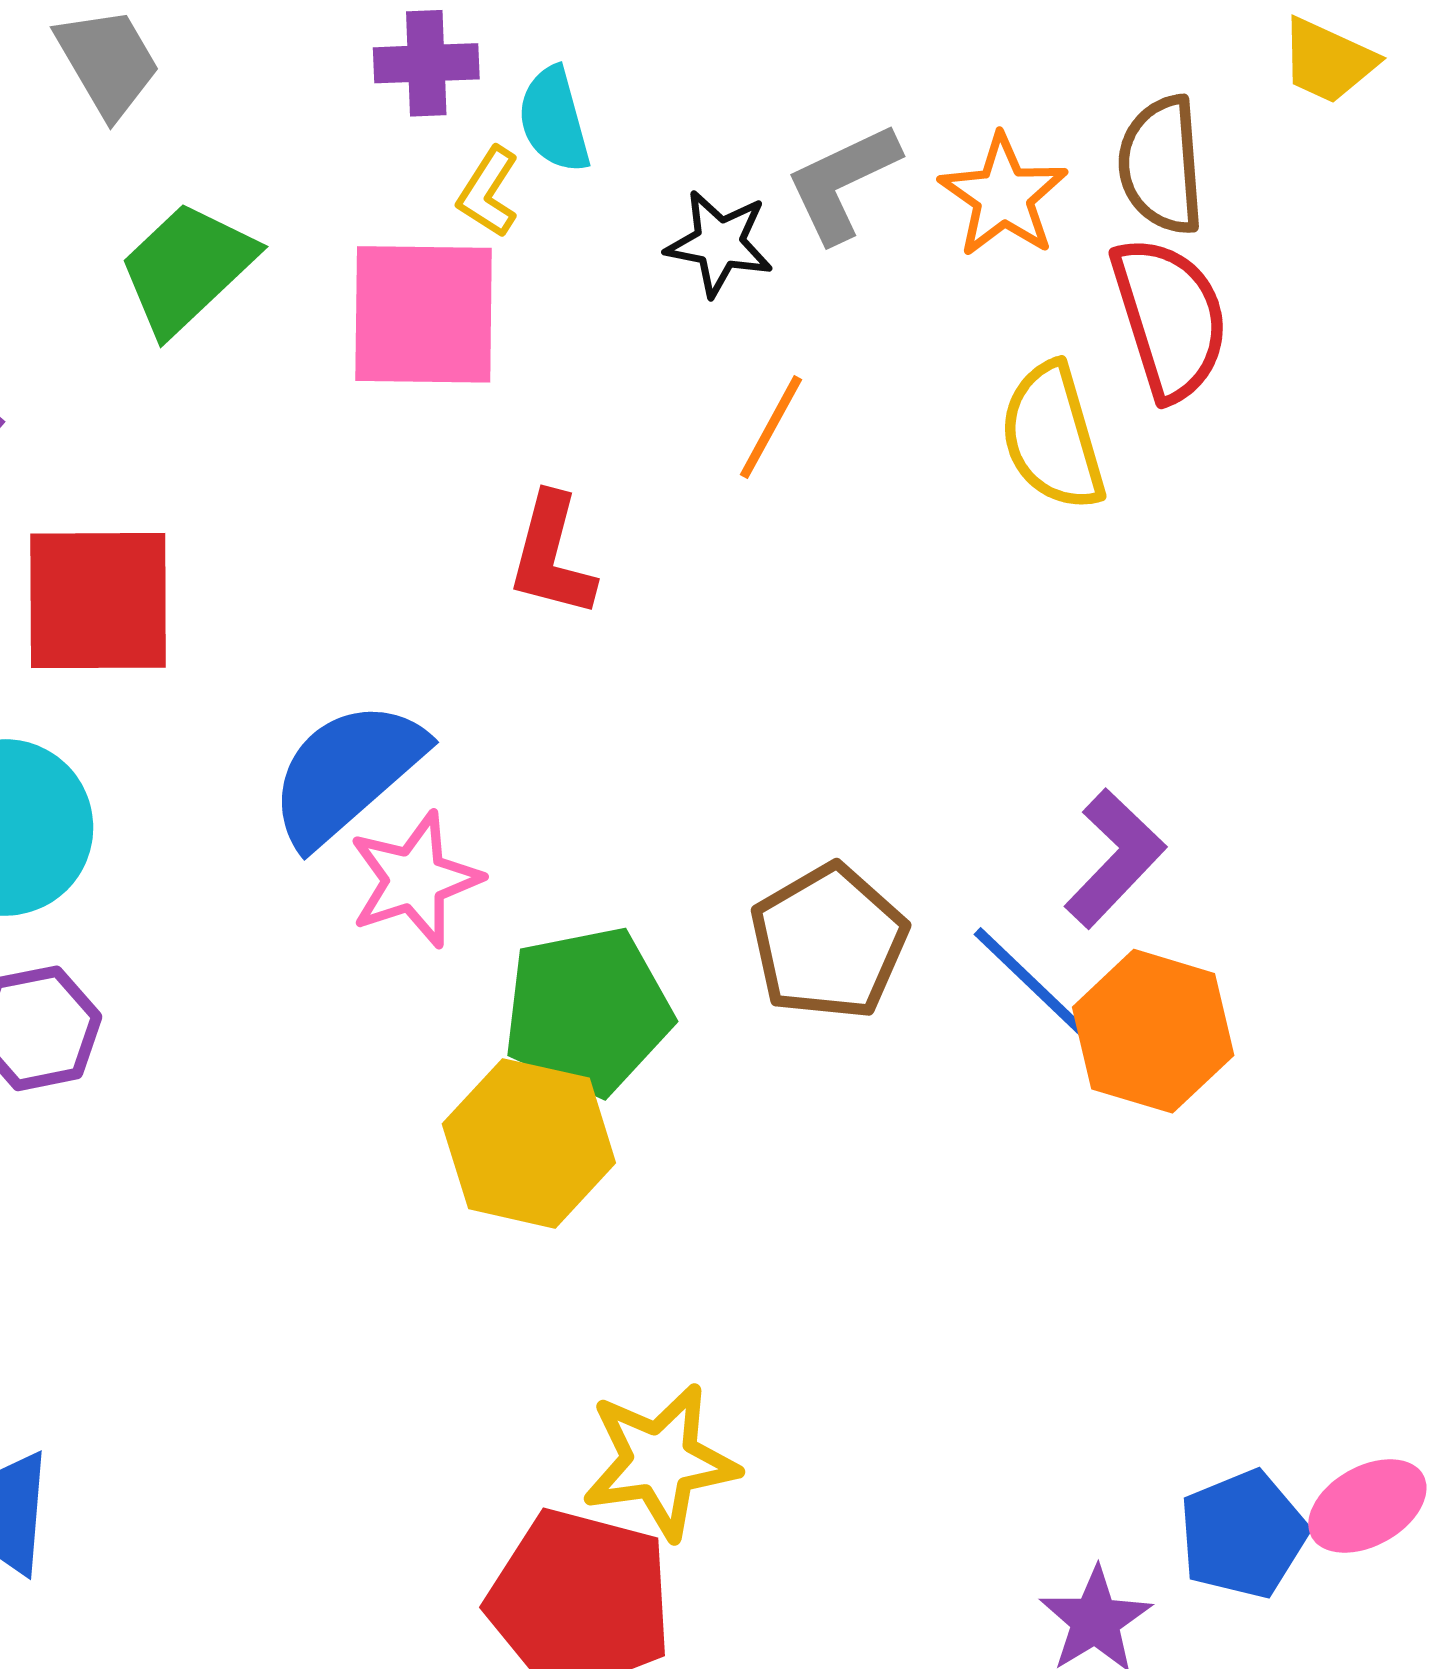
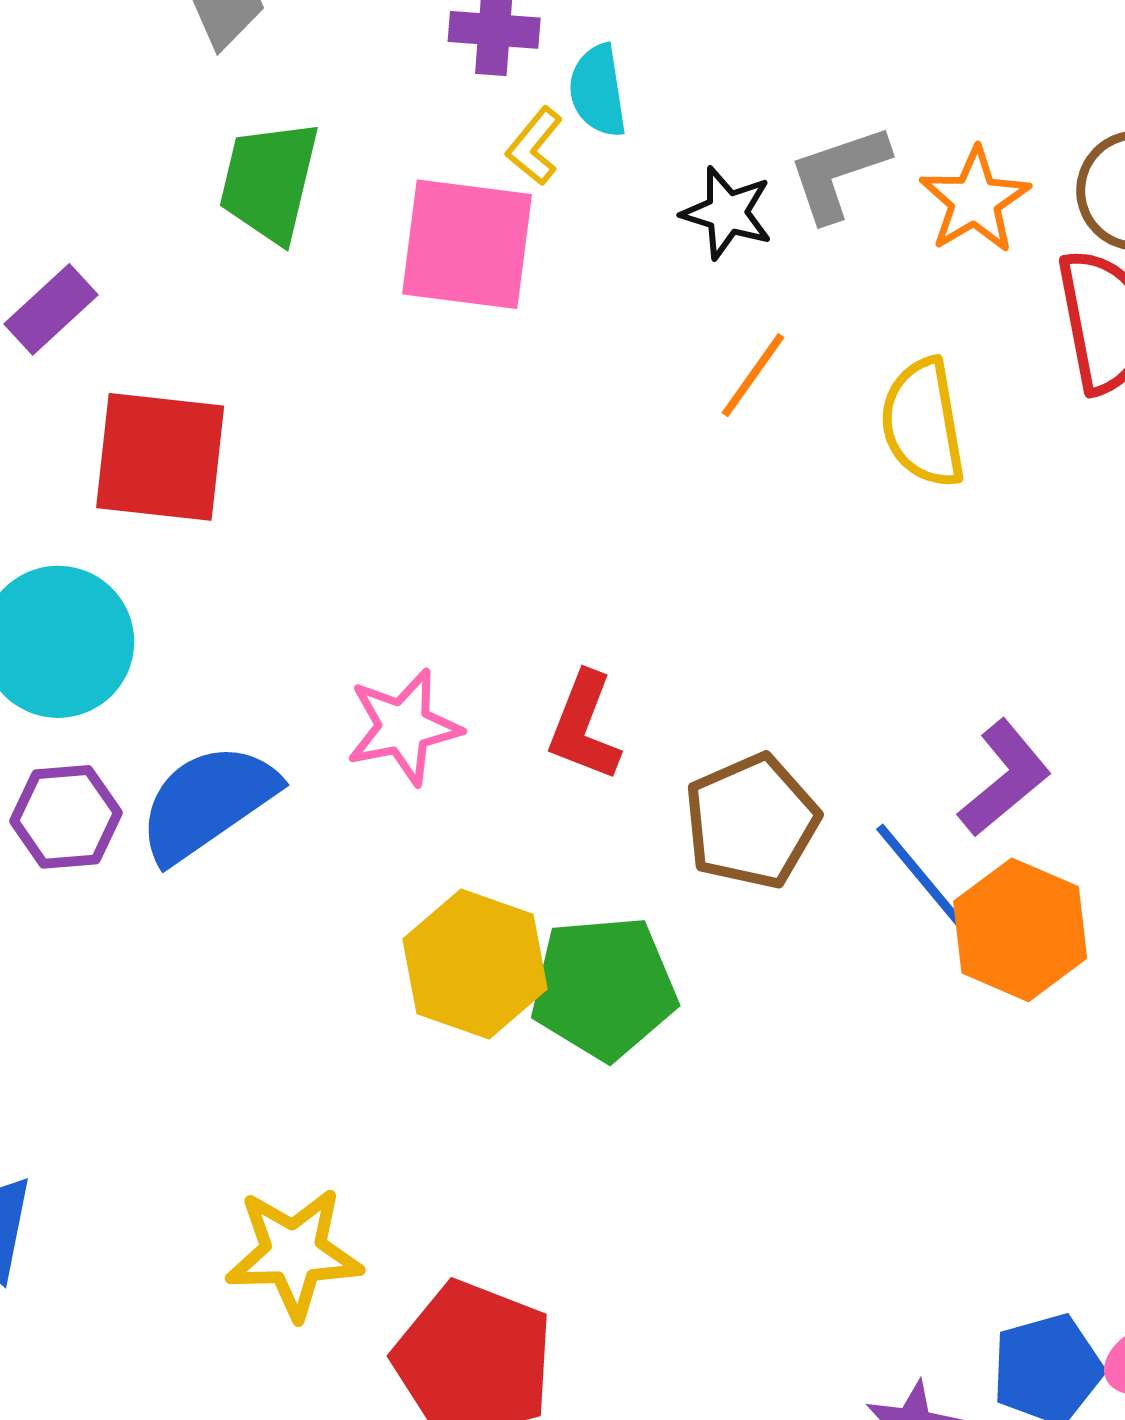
green trapezoid: (187, 268) -> (269, 181), turned -40
yellow semicircle: (1053, 437) -> (923, 423), moved
red L-shape: (552, 556) -> (584, 726), moved
blue semicircle: (347, 773) -> (207, 802), moved
green pentagon: (587, 1011) -> (604, 988), moved
yellow star: (660, 1461) -> (294, 1253), moved

